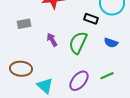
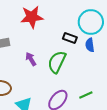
blue semicircle: (111, 43) -> (90, 45), moved, turned 64

